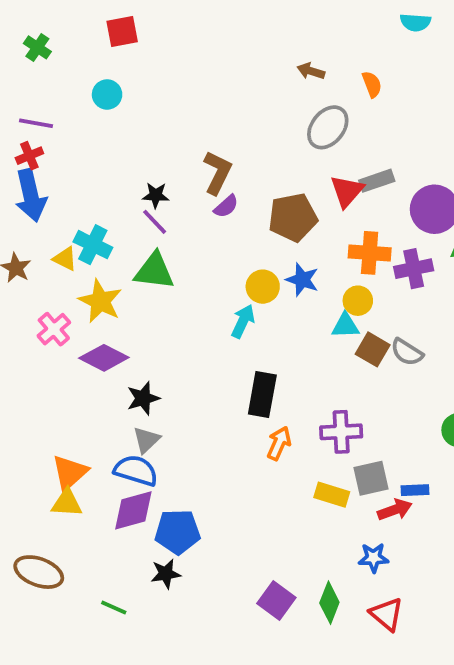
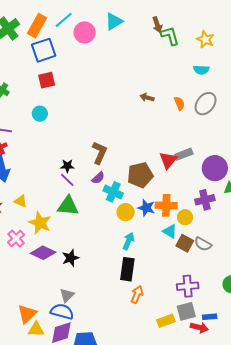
gray ellipse: (328, 127) -> (206, 104), moved
purple semicircle: (226, 206) -> (98, 178), moved
cyan cross: (93, 245) -> (113, 192), moved
orange cross: (370, 253) -> (166, 205), moved
yellow circle: (358, 301) -> (185, 217), moved
cyan arrow: (243, 321) -> (128, 241), moved
cyan triangle: (345, 326) -> (170, 231), turned 35
black star: (143, 398) -> (70, 258), moved
purple cross: (341, 432) -> (188, 286), moved
yellow rectangle: (332, 495) -> (166, 321), turned -36
yellow triangle: (67, 503) -> (36, 329), moved
red arrow: (395, 510) -> (199, 328), turned 36

